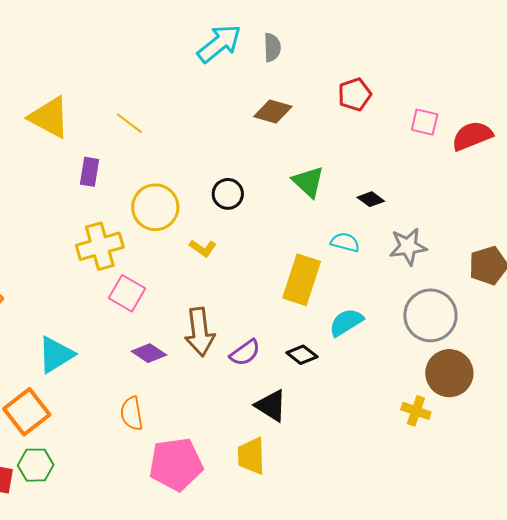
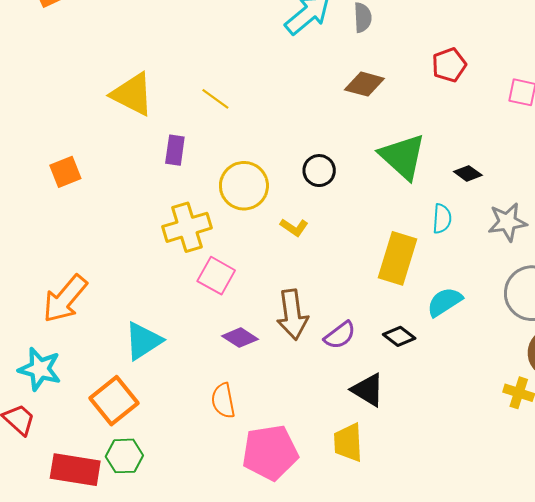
green triangle: (308, 182) -> (403, 157), size x1.4
cyan semicircle: (345, 242) -> (442, 219), turned 80

